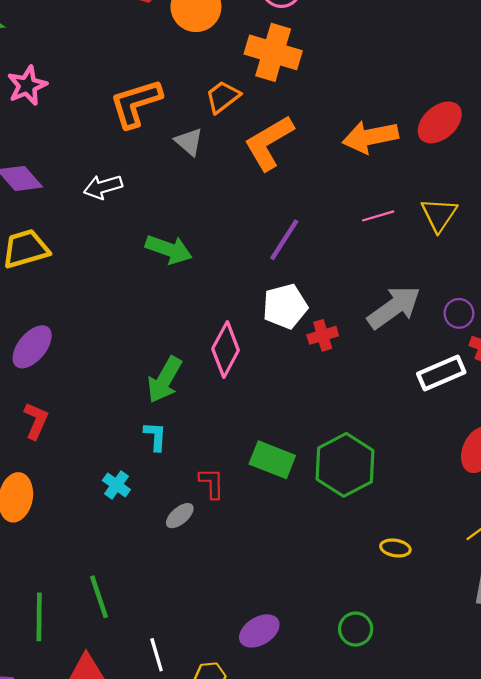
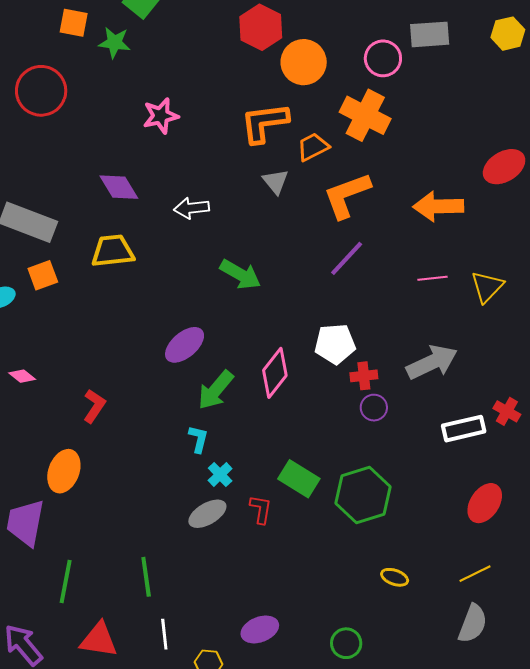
pink star: (27, 85) -> (161, 116), moved
orange L-shape: (136, 103) -> (264, 123), moved
red ellipse: (440, 122) -> (504, 167), moved
purple line: (284, 240) -> (347, 258), moved
purple circle: (459, 313) -> (374, 408), moved
purple ellipse: (32, 347) -> (185, 345), moved
red L-shape: (212, 483) -> (261, 509), moved
cyan cross: (116, 485) -> (220, 474), moved
gray ellipse: (180, 516) -> (207, 514), size x1.4
green line: (99, 597) -> (146, 577), moved

